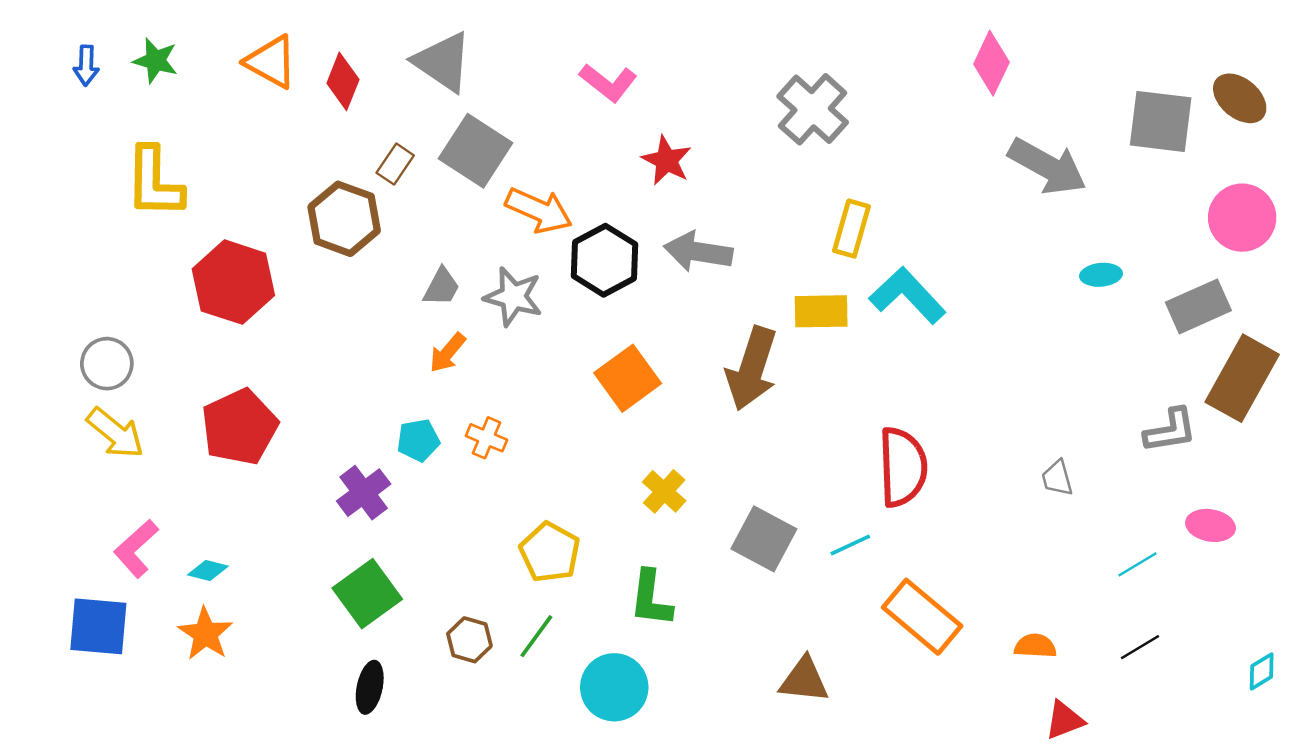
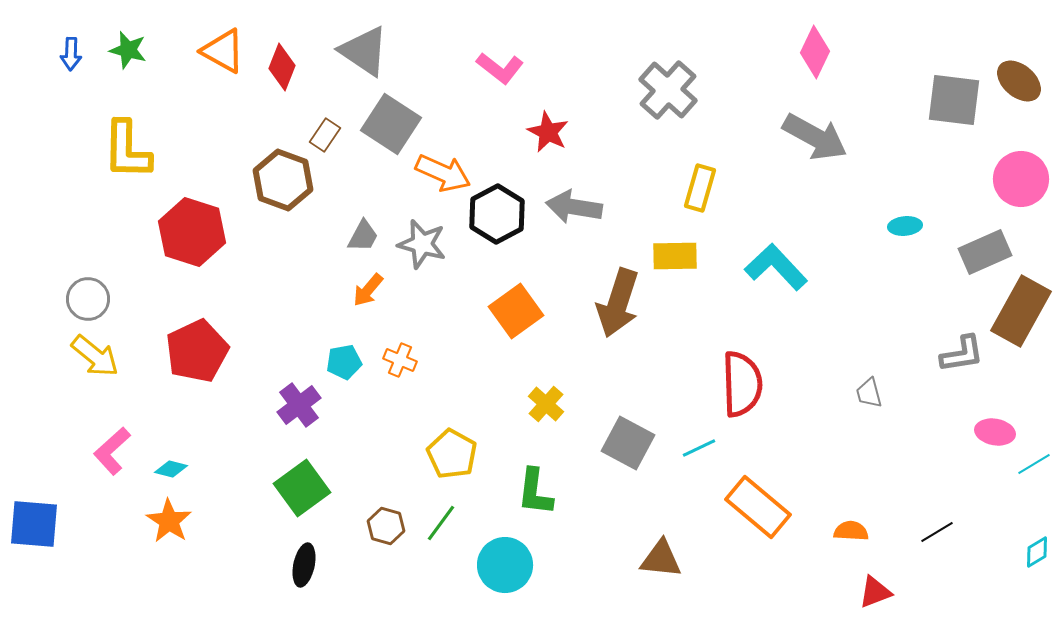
gray arrow: (1047, 166) -> (815, 137), moved
cyan L-shape: (908, 295) -> (776, 267), moved
cyan line: (1137, 564) -> (1034, 464), moved
blue square: (98, 626) -> (34, 524), moved

